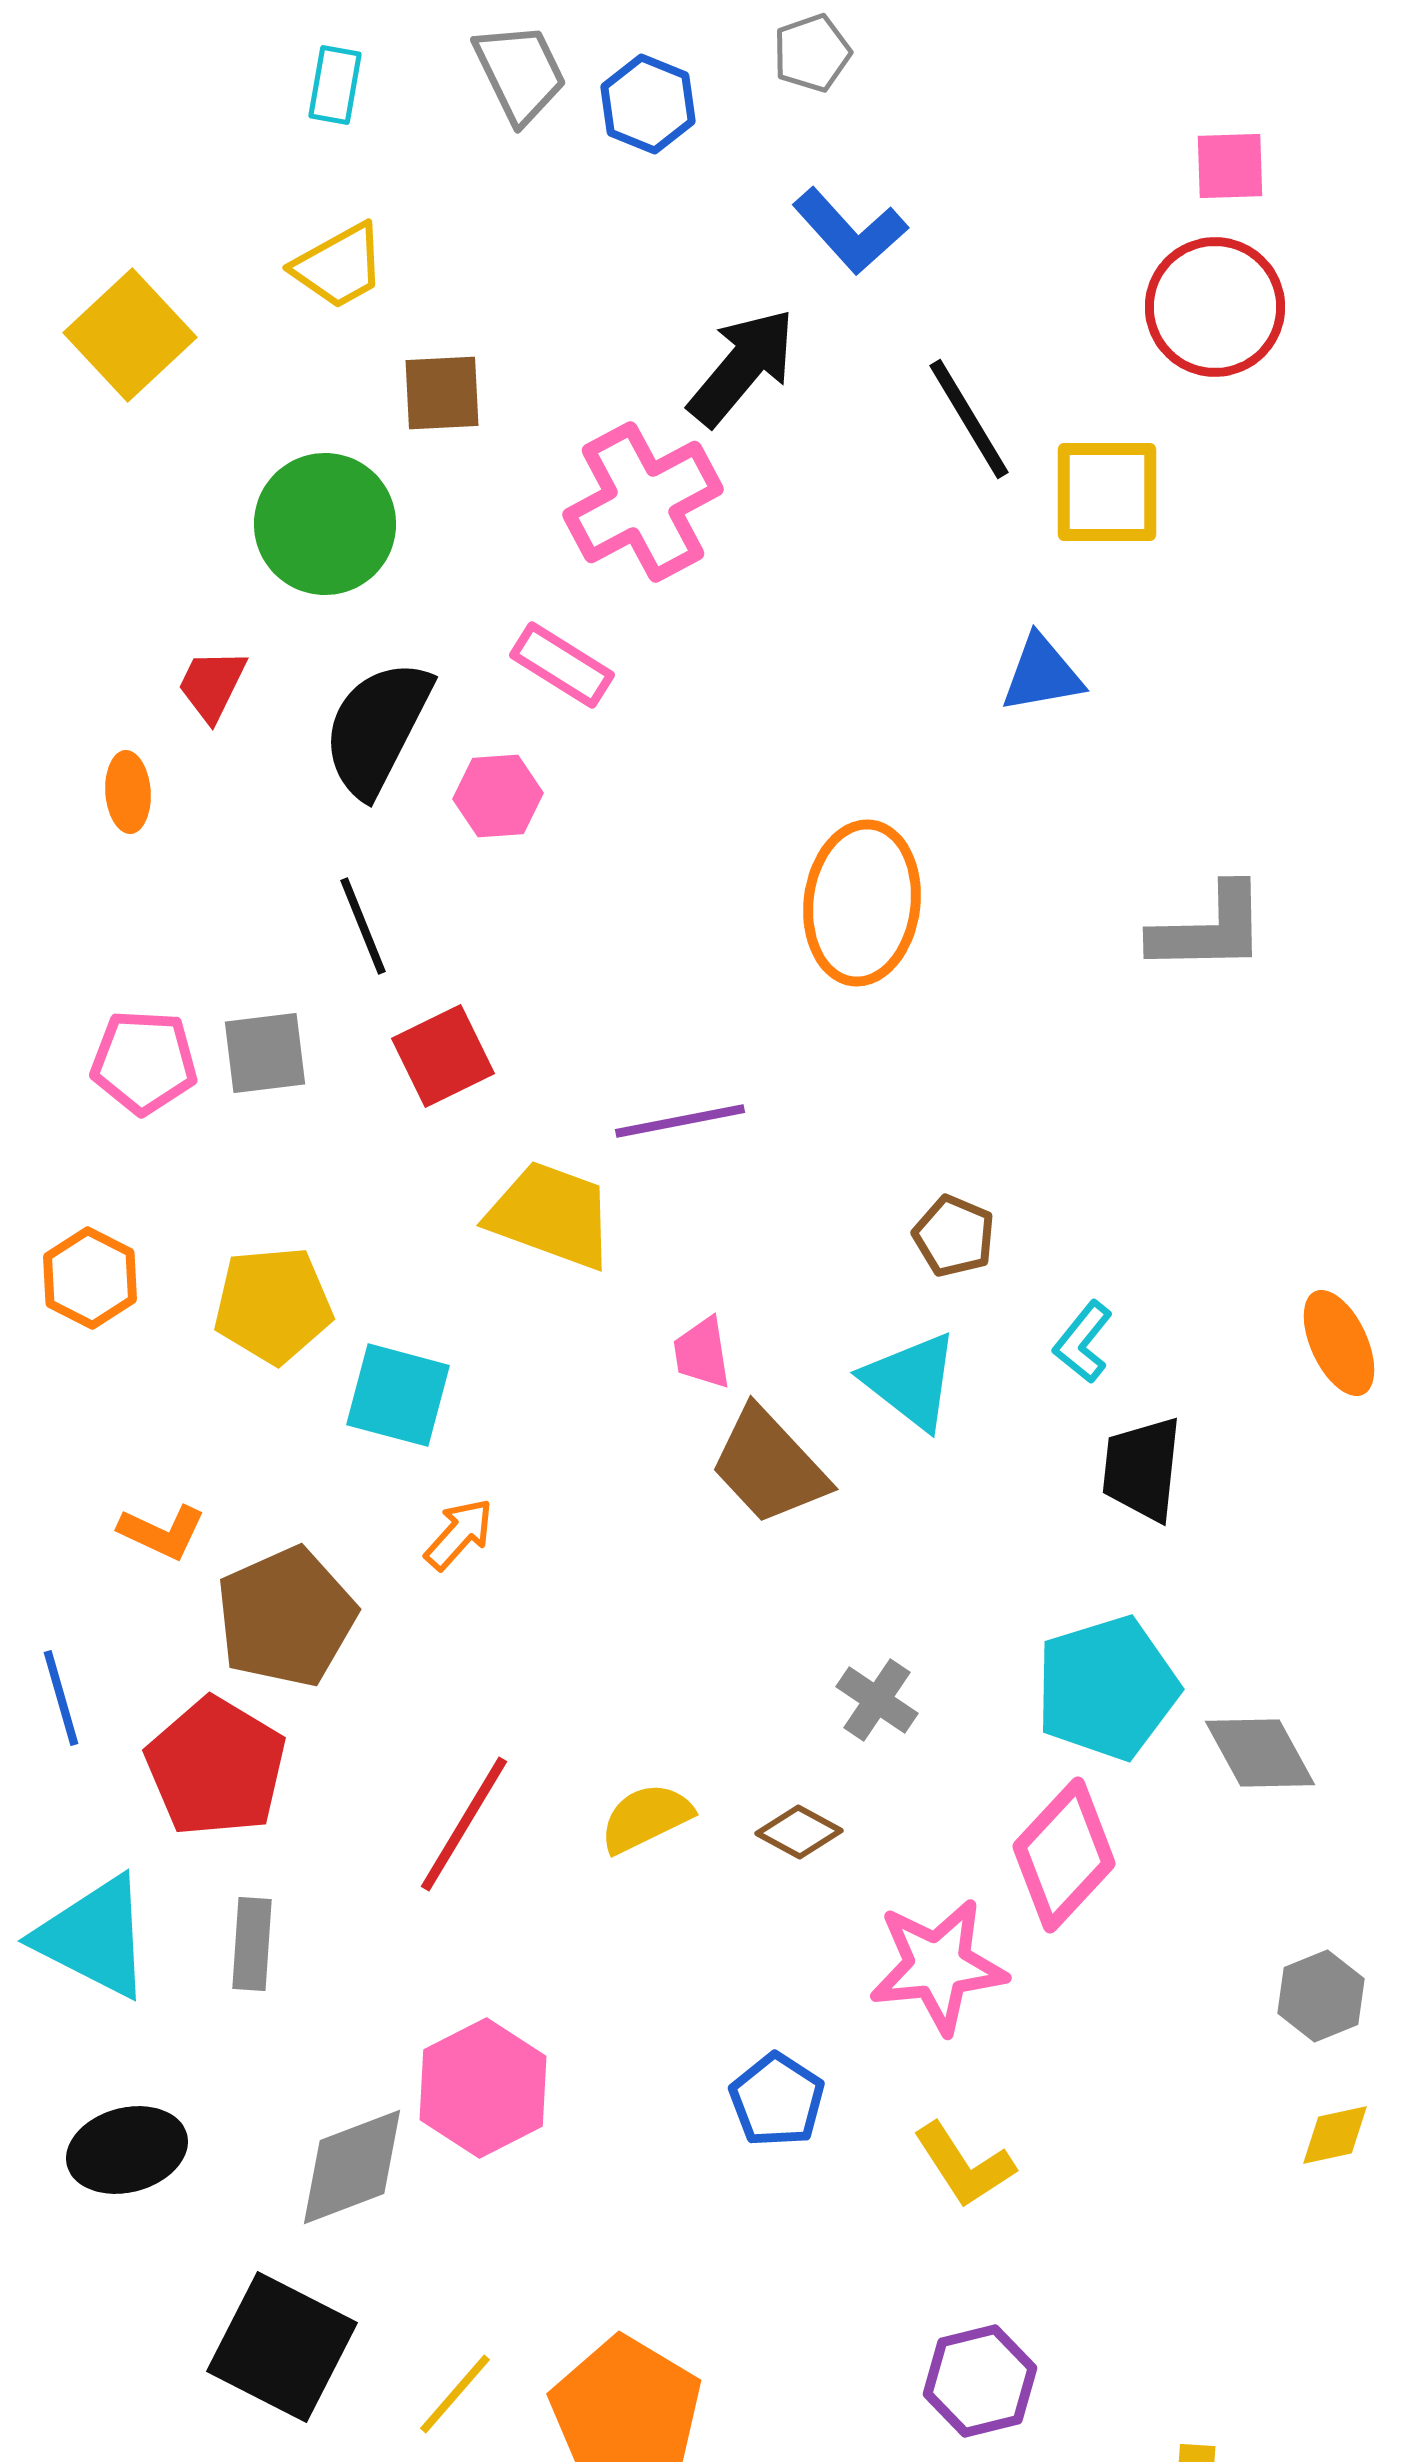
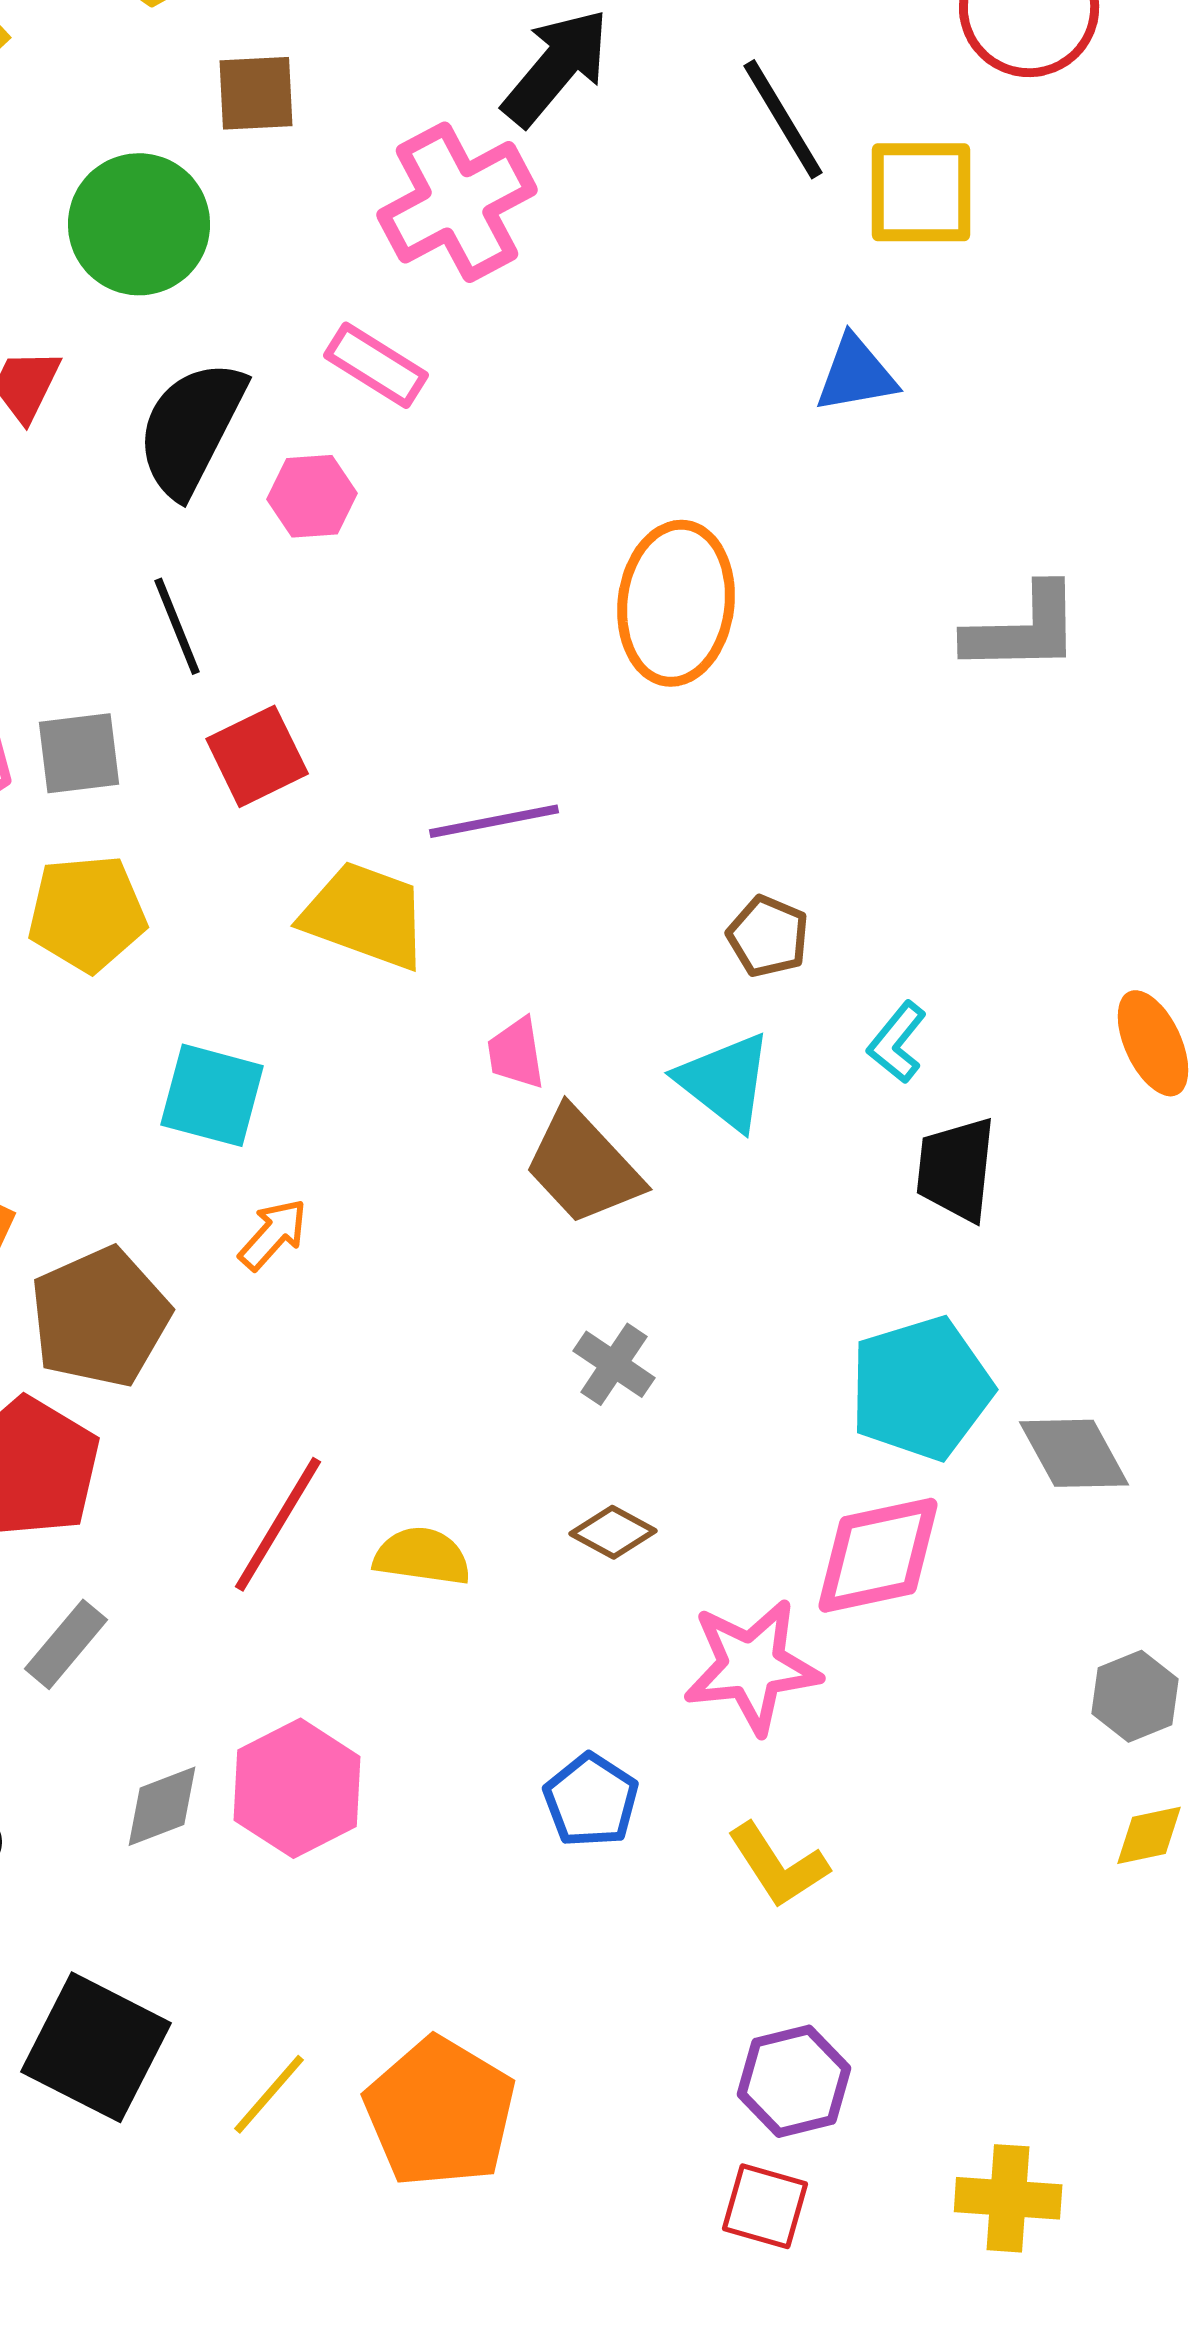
yellow pentagon: (273, 1305) -> (87, 913), moved
gray cross: (877, 1700) -> (614, 1364), moved
yellow semicircle: (646, 1818) -> (422, 1556), moved, turned 34
pink diamond: (1064, 1855) -> (878, 1555), turned 35
gray rectangle: (252, 1944) -> (66, 1644), turned 36
gray diamond: (352, 2167) -> (162, 1806), moved, size x0.7

